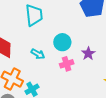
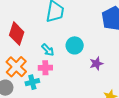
pink cross: (67, 64) -> (45, 68), moved

